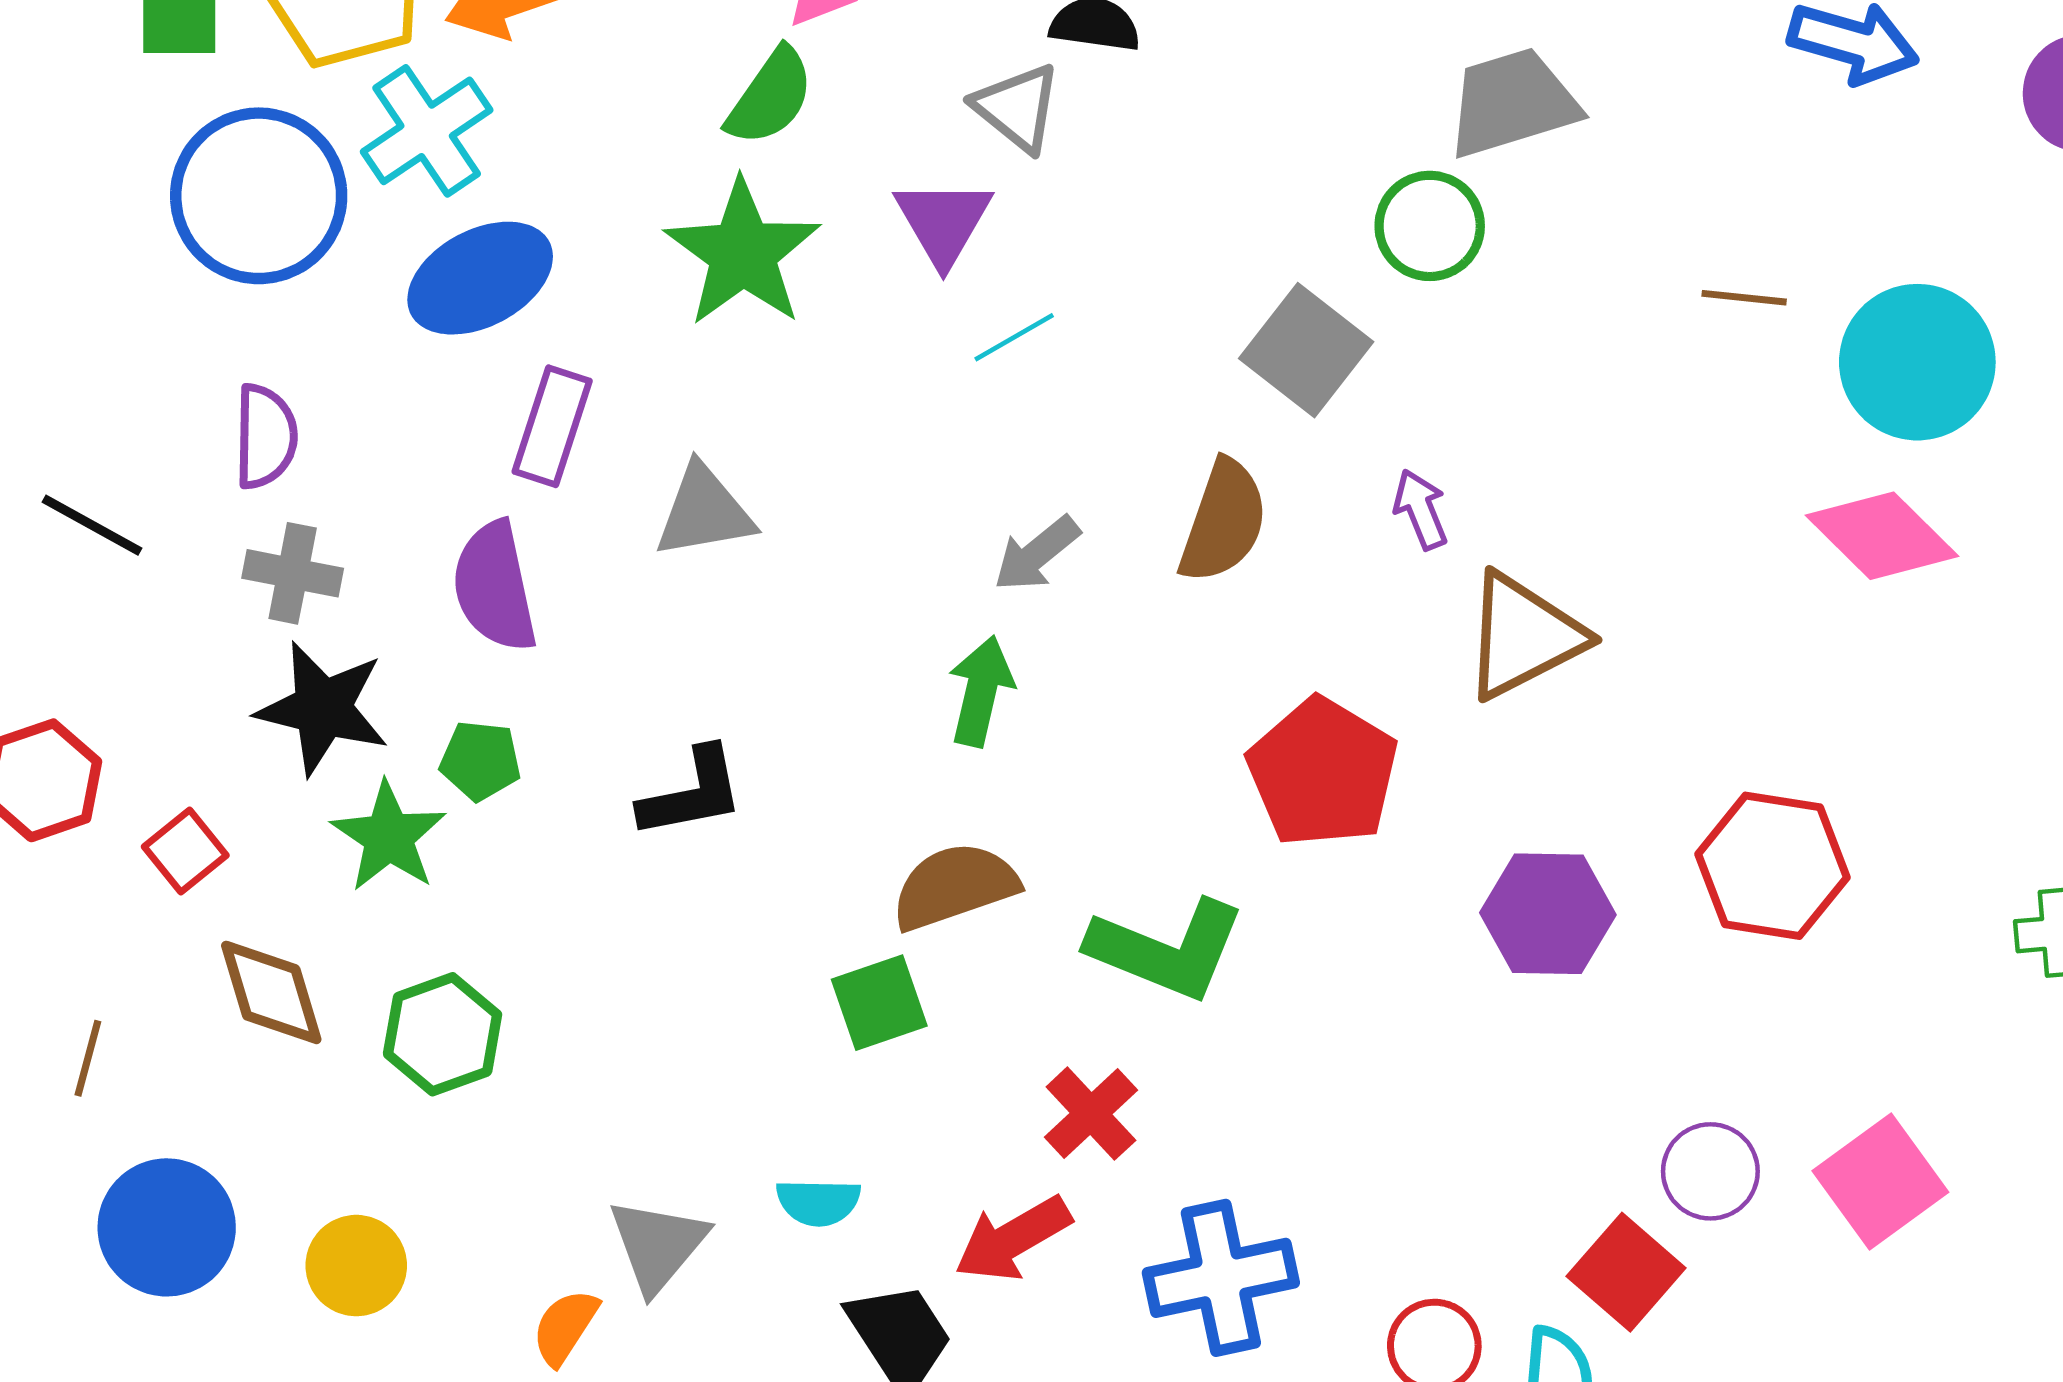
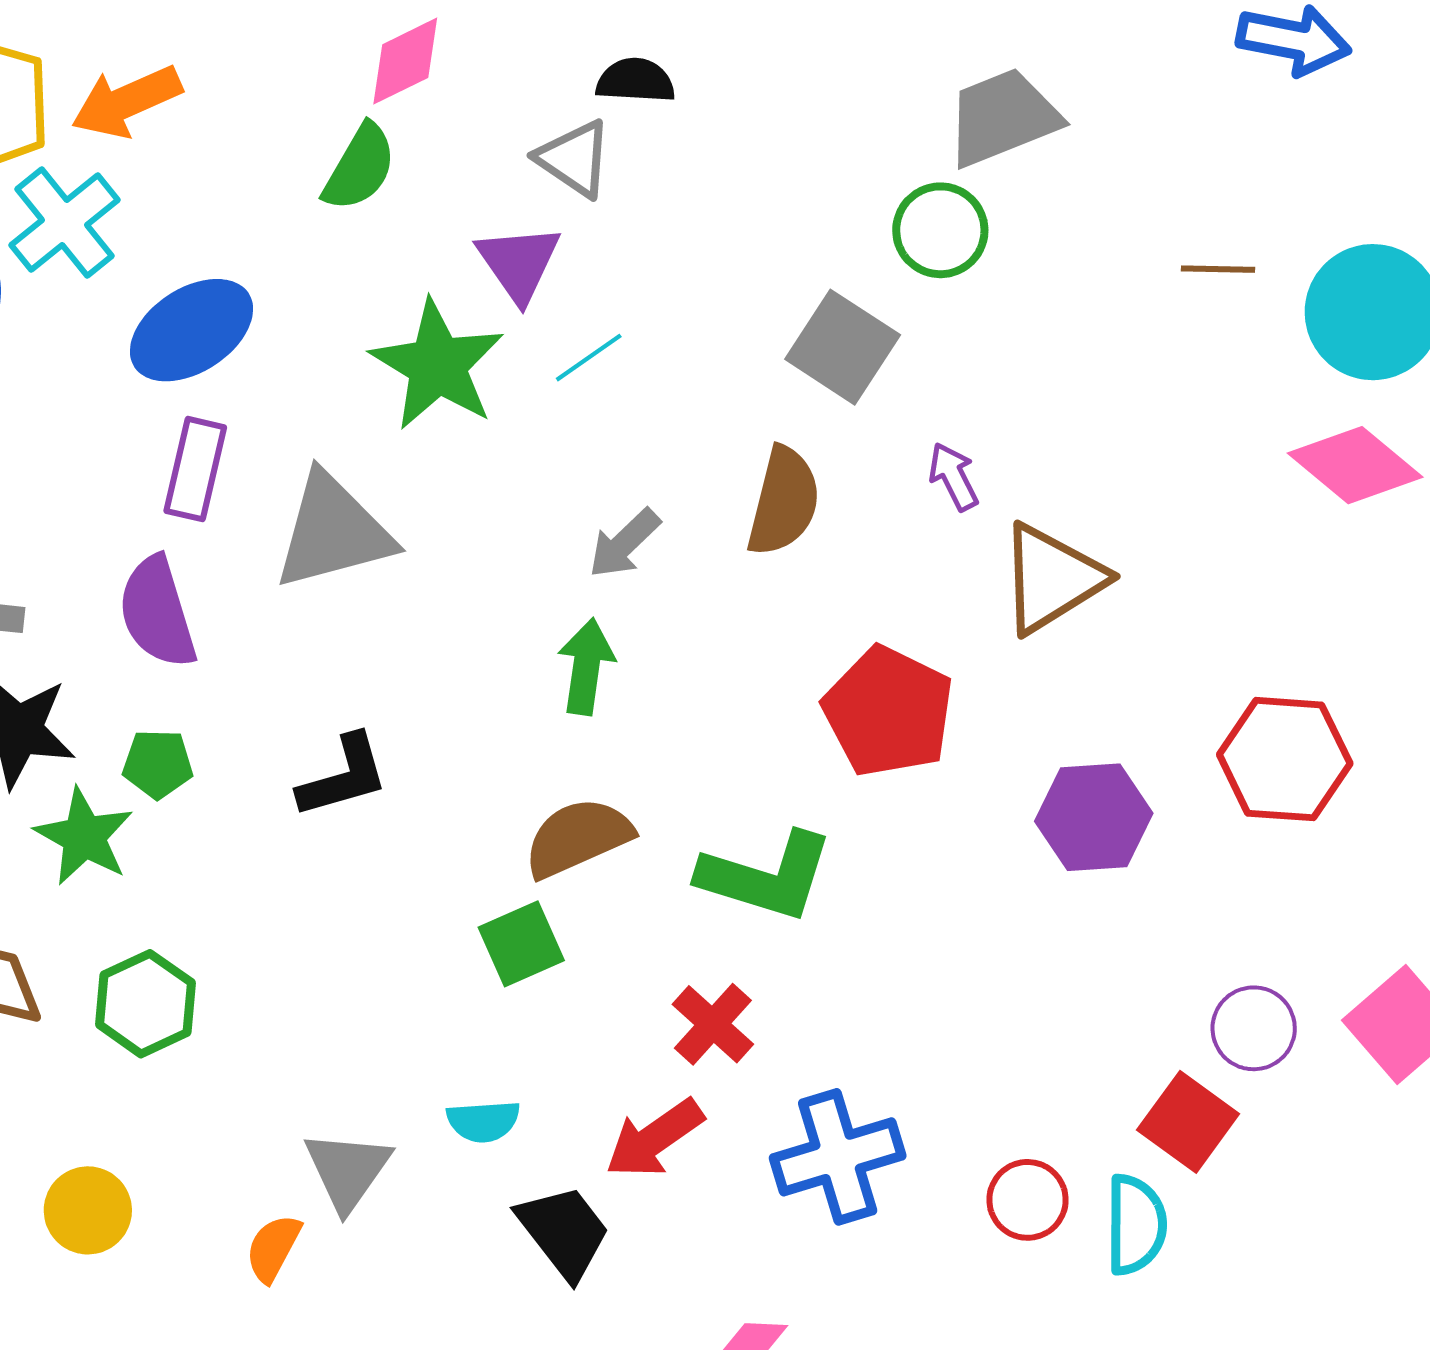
green star: (743, 253) -> (437, 365), moved
blue ellipse: (480, 278) -> (192, 330), moved
gray triangle: (704, 512) -> (333, 532), size x1.4

